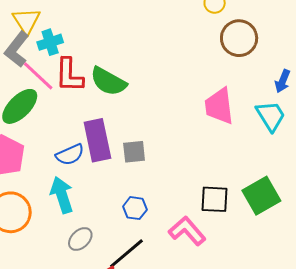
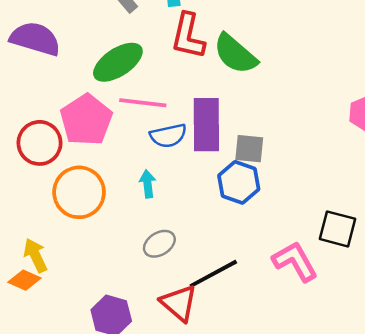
pink line: (38, 76) -> (143, 103), moved, turned -48
cyan arrow: (62, 195) -> (148, 184), size x0.6
blue hexagon: (135, 208) -> (239, 182), moved, size x1.4

